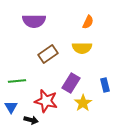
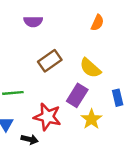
purple semicircle: (34, 21) -> (33, 22), size x0.7
yellow semicircle: (82, 48) -> (90, 68), moved, turned 42

